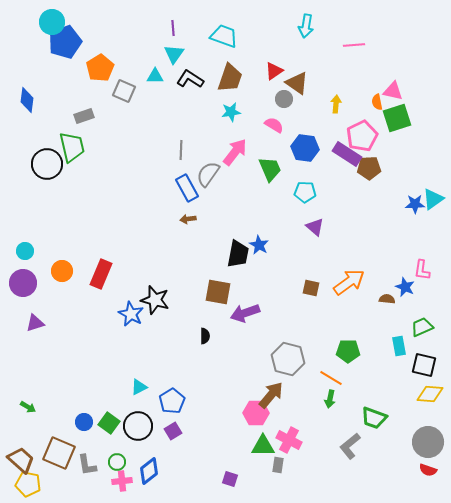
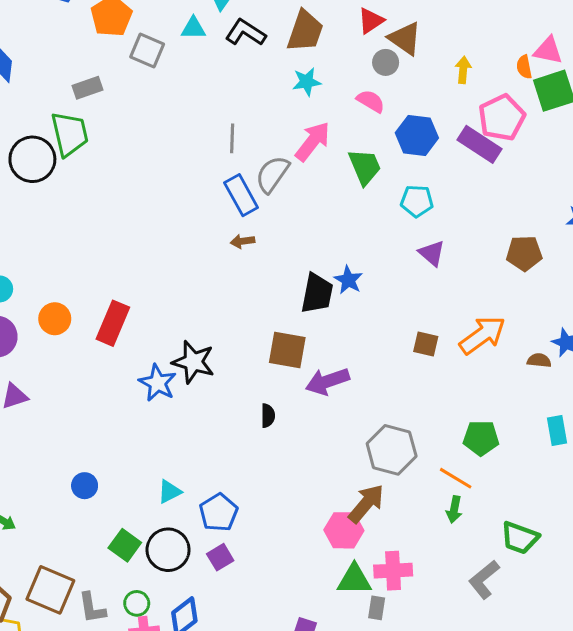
brown pentagon: (369, 168) -> (524, 253), moved
blue circle: (84, 422) -> (85, 486), moved
pink cross: (289, 440) -> (393, 571), turned -30

